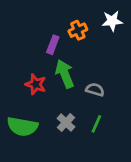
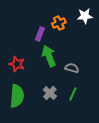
red star: (36, 84) -> (17, 64), moved
green semicircle: (22, 127) -> (17, 96), turned -95

